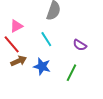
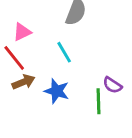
purple semicircle: (80, 45) -> (112, 85), moved
green line: (71, 73) -> (99, 101), turned -30

